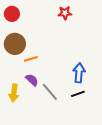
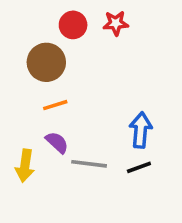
red circle: (12, 14) -> (73, 25), moved
brown circle: (15, 44) -> (46, 62), moved
gray line: (50, 92) -> (89, 164), turned -42

